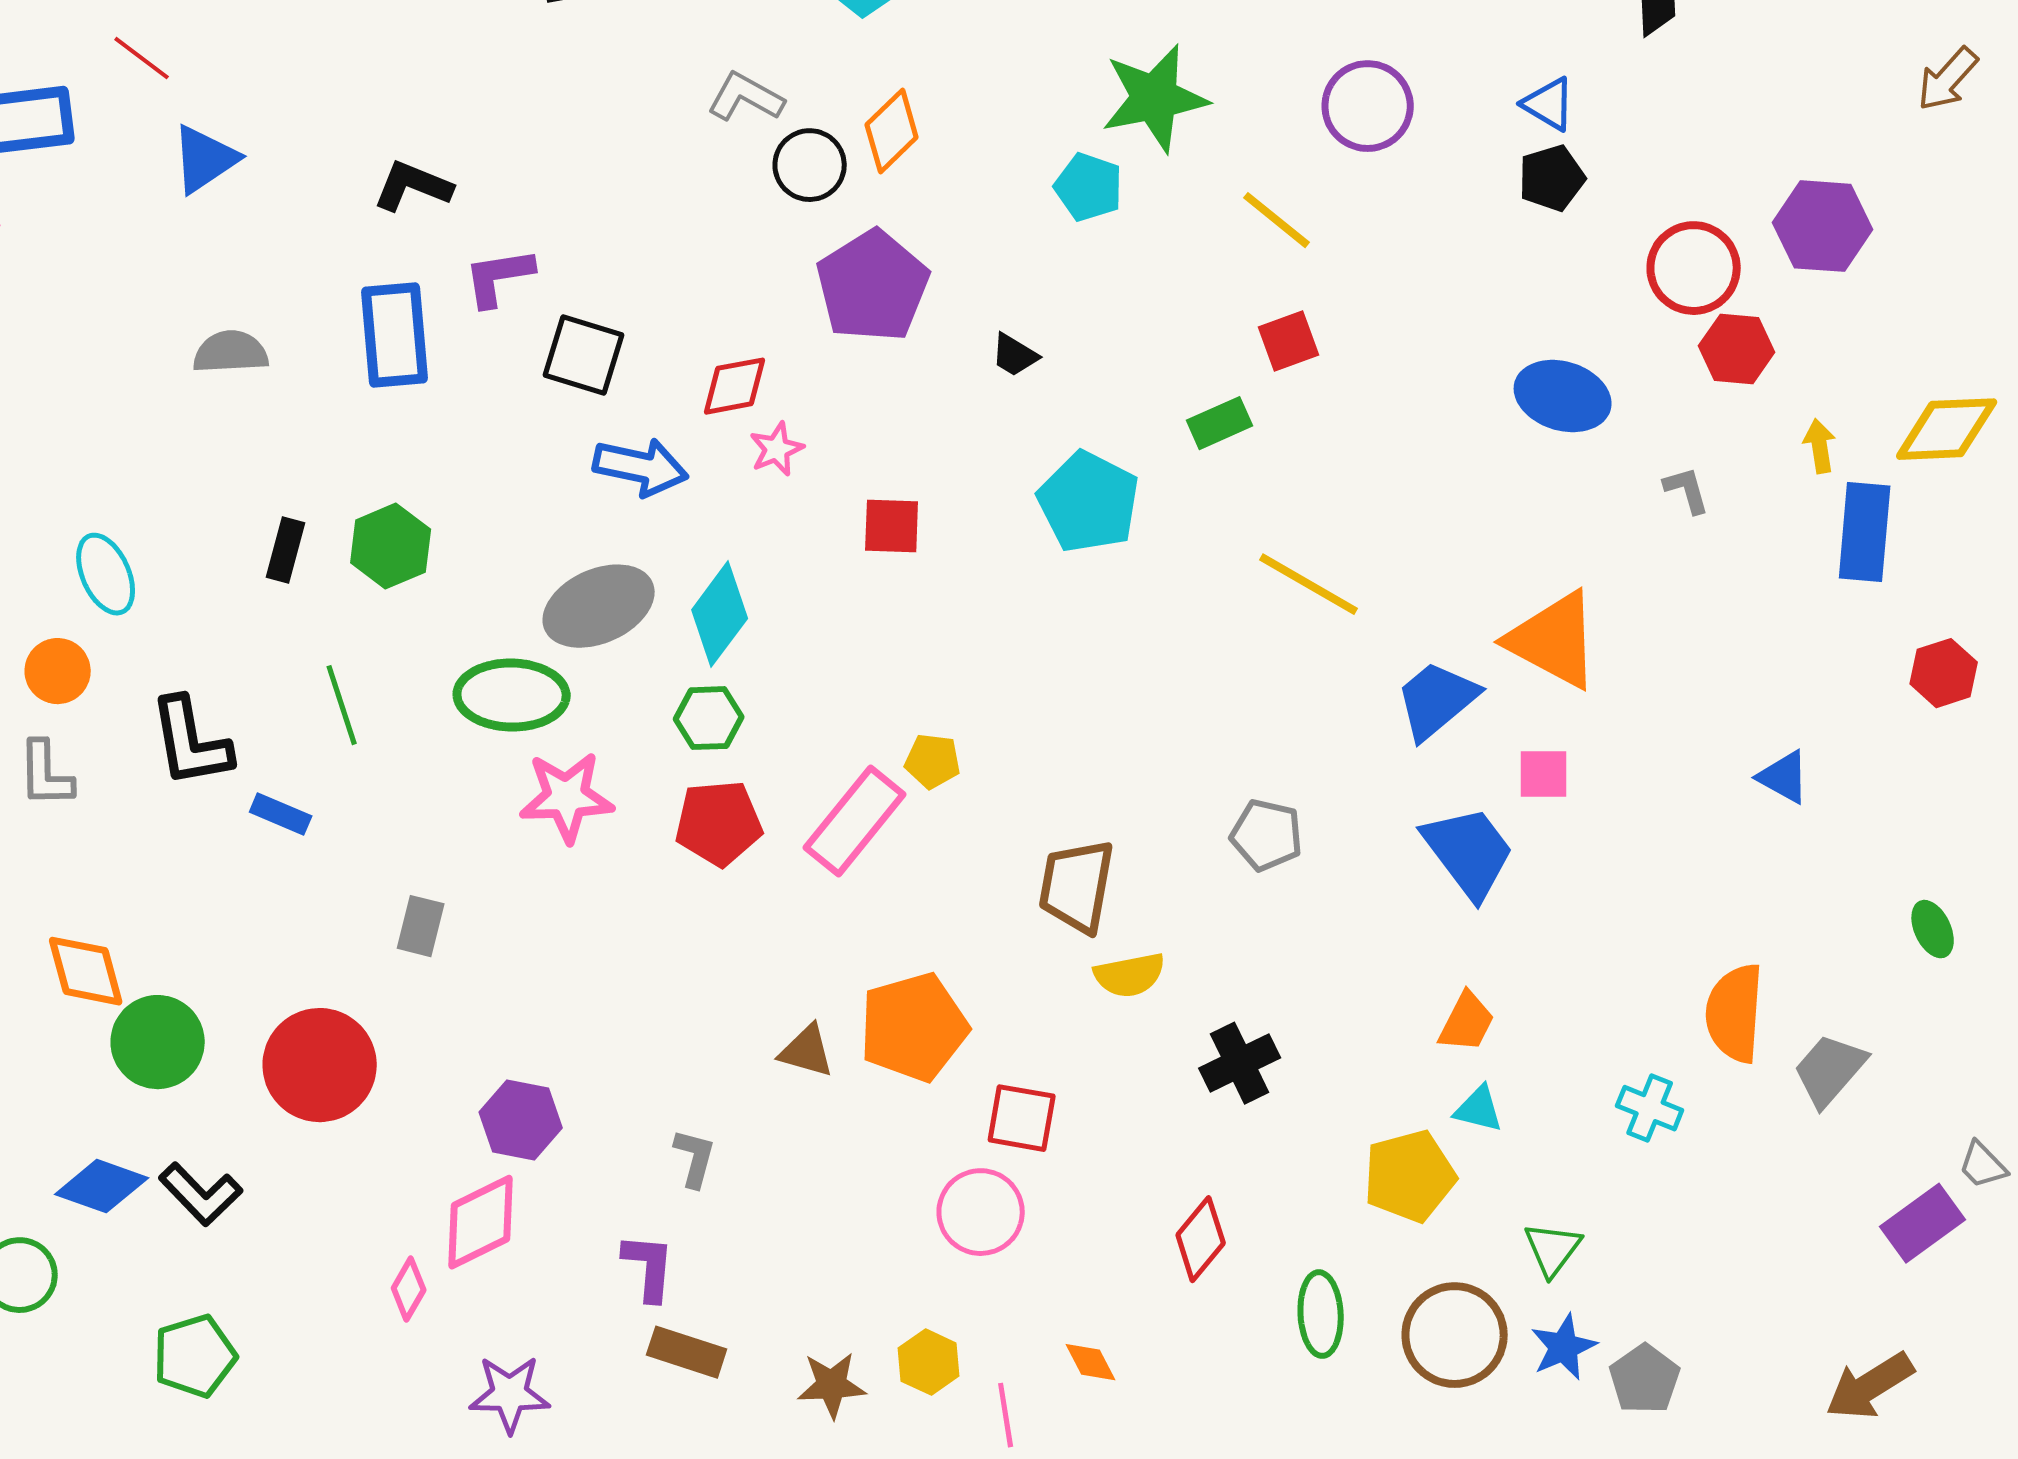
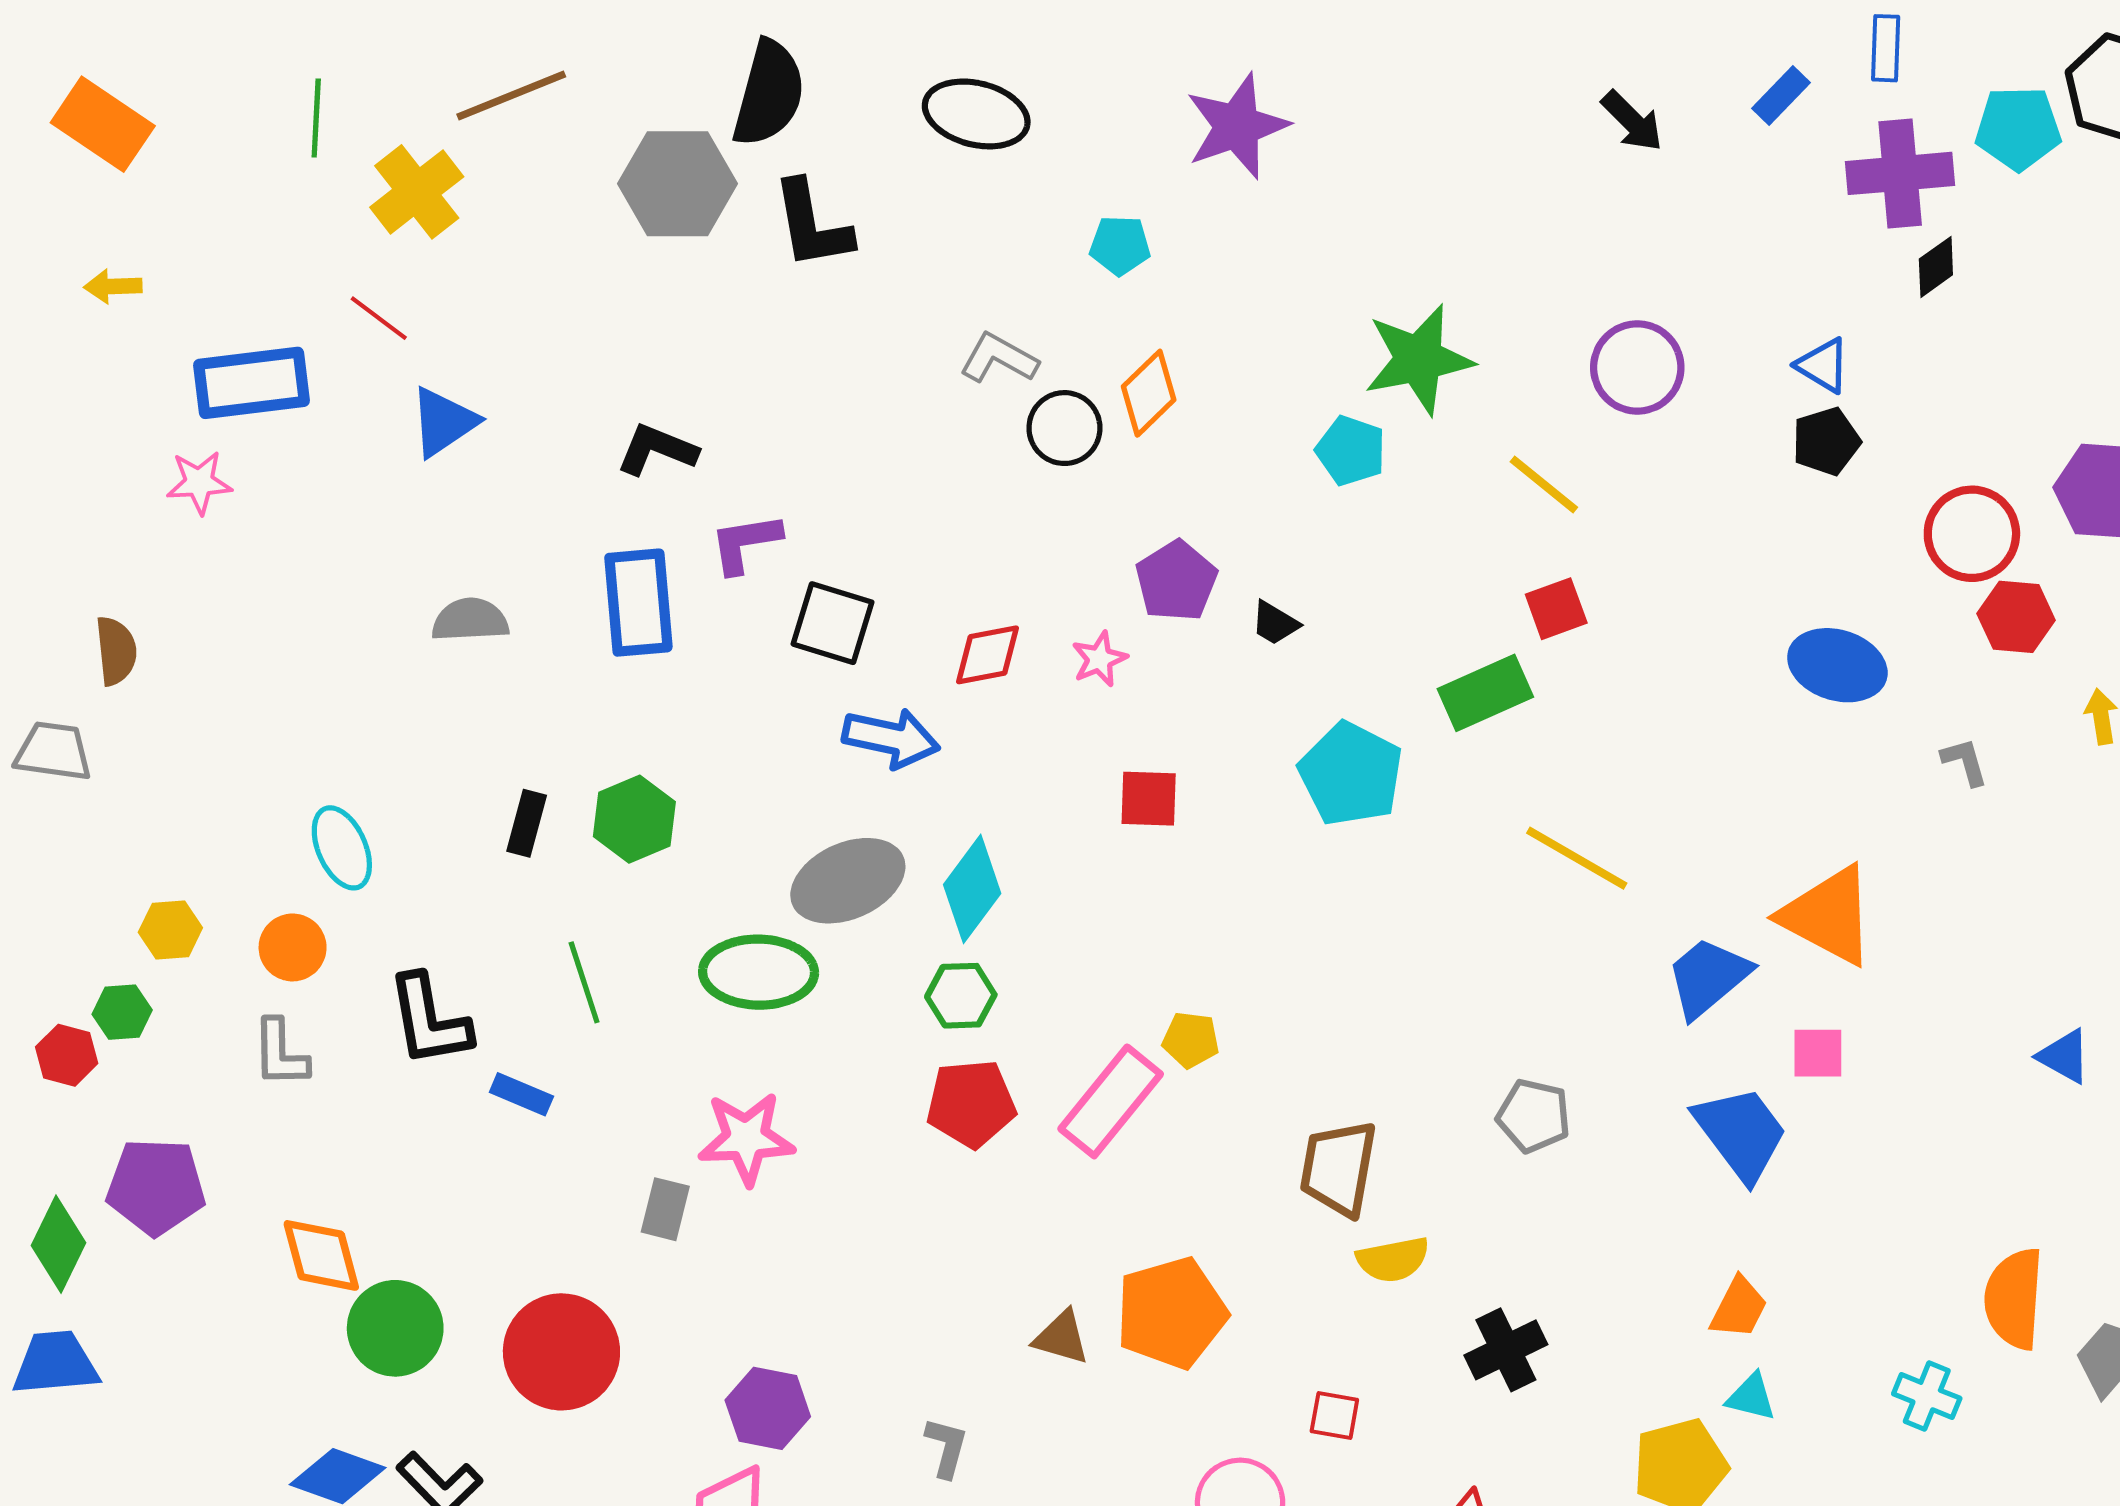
purple pentagon: (873, 286) -> (1176, 581), moved, size x0.7
green rectangle: (1220, 423) -> (1485, 693), size x1.4
pink star: (777, 449) -> (1099, 659), moved
pink star: (567, 797) -> (746, 1138), moved
red square: (1022, 1118) -> (1334, 1416), moved, size x0.7

